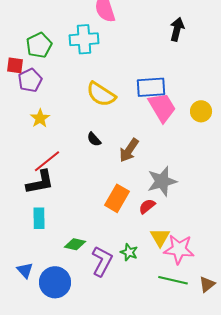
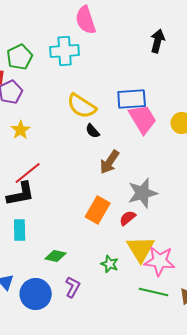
black semicircle: (94, 139) -> (93, 131), moved
yellow triangle: (160, 237) -> (141, 249), size x1.4
purple L-shape: (102, 261) -> (73, 287), moved, size x0.7

